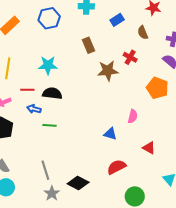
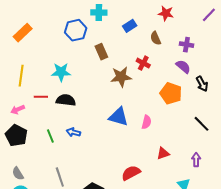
blue hexagon: (49, 18) -> (76, 30), moved
blue arrow: (34, 109) -> (73, 132), moved
green line: (49, 125) -> (50, 136), moved, turned 64
blue triangle: (110, 134) -> (119, 117), moved, size x1.5
red triangle: (149, 148) -> (163, 153), turned -48

